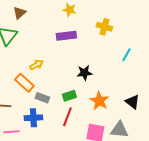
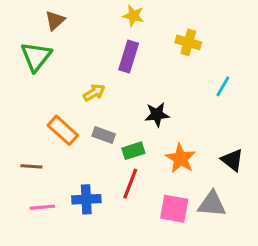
purple rectangle: (66, 36) -> (129, 57), turned -66
yellow arrow: (36, 65) -> (94, 93), moved
gray rectangle: (42, 98) -> (104, 135), moved
blue cross: (33, 118) -> (86, 199), moved

